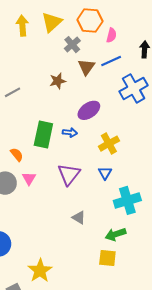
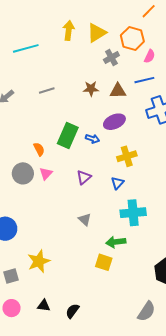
brown triangle: (86, 67) -> (118, 91), moved, turned 42
purple triangle: (69, 174) -> (84, 177), size x0.7

